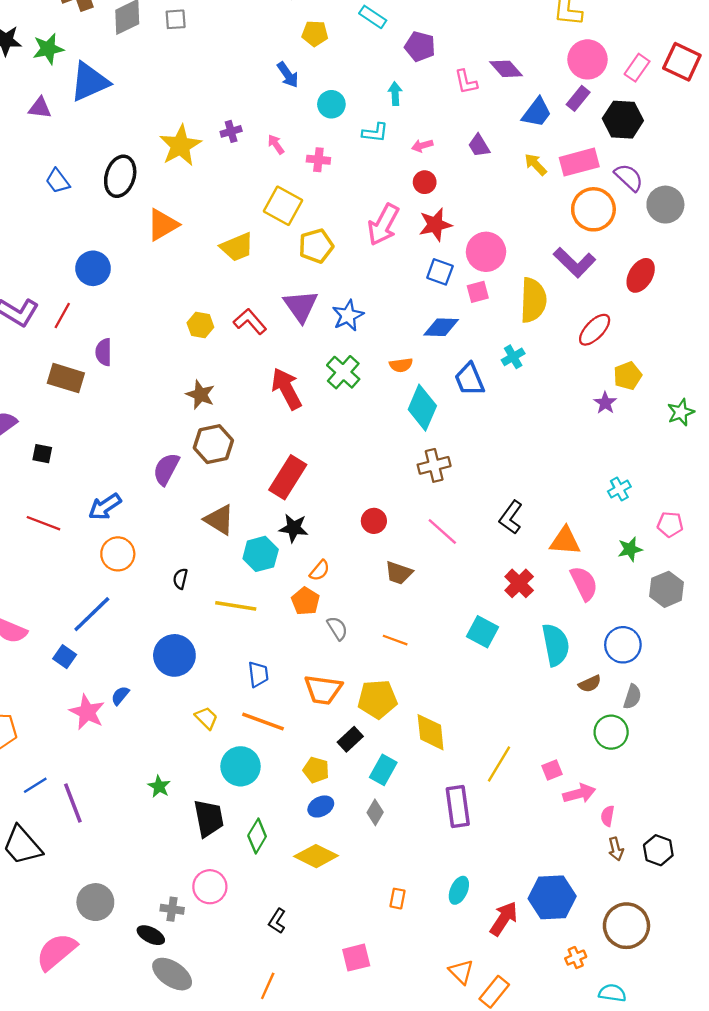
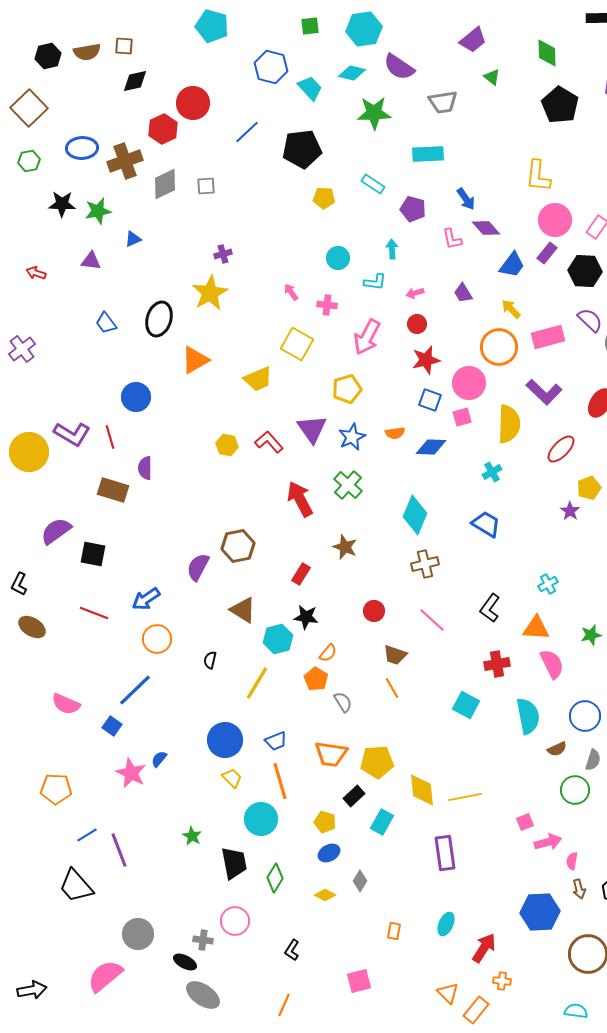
blue arrow: (288, 75) -> (466, 199), moved
blue triangle: (89, 82) -> (133, 239), size x0.5
purple cross: (231, 131) -> (223, 254), moved
pink rectangle: (579, 162) -> (548, 337), moved
orange circle: (593, 209) -> (499, 347), moved
pink arrow: (383, 225) -> (367, 337), moved
yellow pentagon: (316, 246) -> (347, 389), moved
red line: (62, 316) -> (110, 437), turned -45
orange semicircle: (401, 365) -> (395, 433), moved
blue trapezoid: (469, 379) -> (486, 524), moved, turned 144
brown star: (200, 395) -> (345, 547), moved
black square: (42, 454) -> (93, 554), size x1.5
red rectangle: (288, 477) -> (301, 574), size x0.6
cyan cross: (619, 489) -> (548, 584), moved
red cross: (519, 583) -> (497, 664), turned 35
yellow line: (236, 606) -> (257, 683), turned -68
orange line: (395, 640) -> (392, 688), moved, turned 40
blue circle: (174, 655) -> (225, 740), moved
blue trapezoid: (258, 674) -> (276, 741), turned 75
orange line: (263, 722) -> (280, 781), turned 54
yellow line: (499, 764) -> (465, 797), moved, turned 48
gray diamond: (375, 812) -> (360, 881), moved
yellow diamond: (316, 856) -> (325, 895), size x0.6
blue hexagon: (552, 897) -> (540, 912), moved
orange cross: (576, 958) -> (502, 981), moved, turned 30

